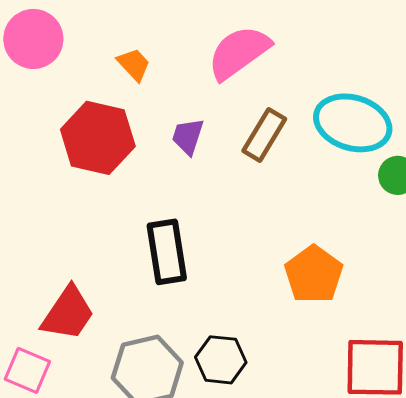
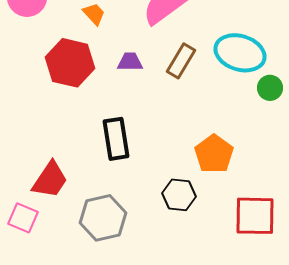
purple trapezoid: (188, 136) -> (130, 62), turned 72
black hexagon: (221, 360) -> (179, 195), moved

